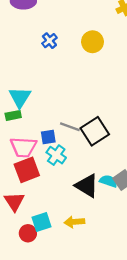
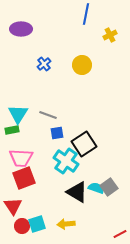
gray line: (70, 127) -> (48, 115), moved
blue square: (48, 137) -> (57, 133), moved
cyan cross: (56, 155) -> (66, 161), moved, size x1.4
red circle: (28, 233) -> (22, 226), moved

